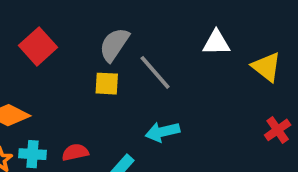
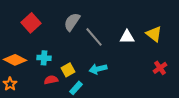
white triangle: (216, 43) -> (127, 37), moved
yellow square: (107, 84) -> (68, 70), moved, turned -32
cyan cross: (32, 154) -> (44, 58), moved

